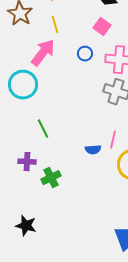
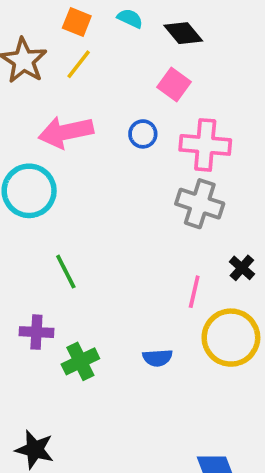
yellow line: (55, 25) -> (79, 64), moved, turned 54
pink arrow: (43, 53) -> (66, 132), turned -140
blue semicircle: (93, 150) -> (158, 358), moved

